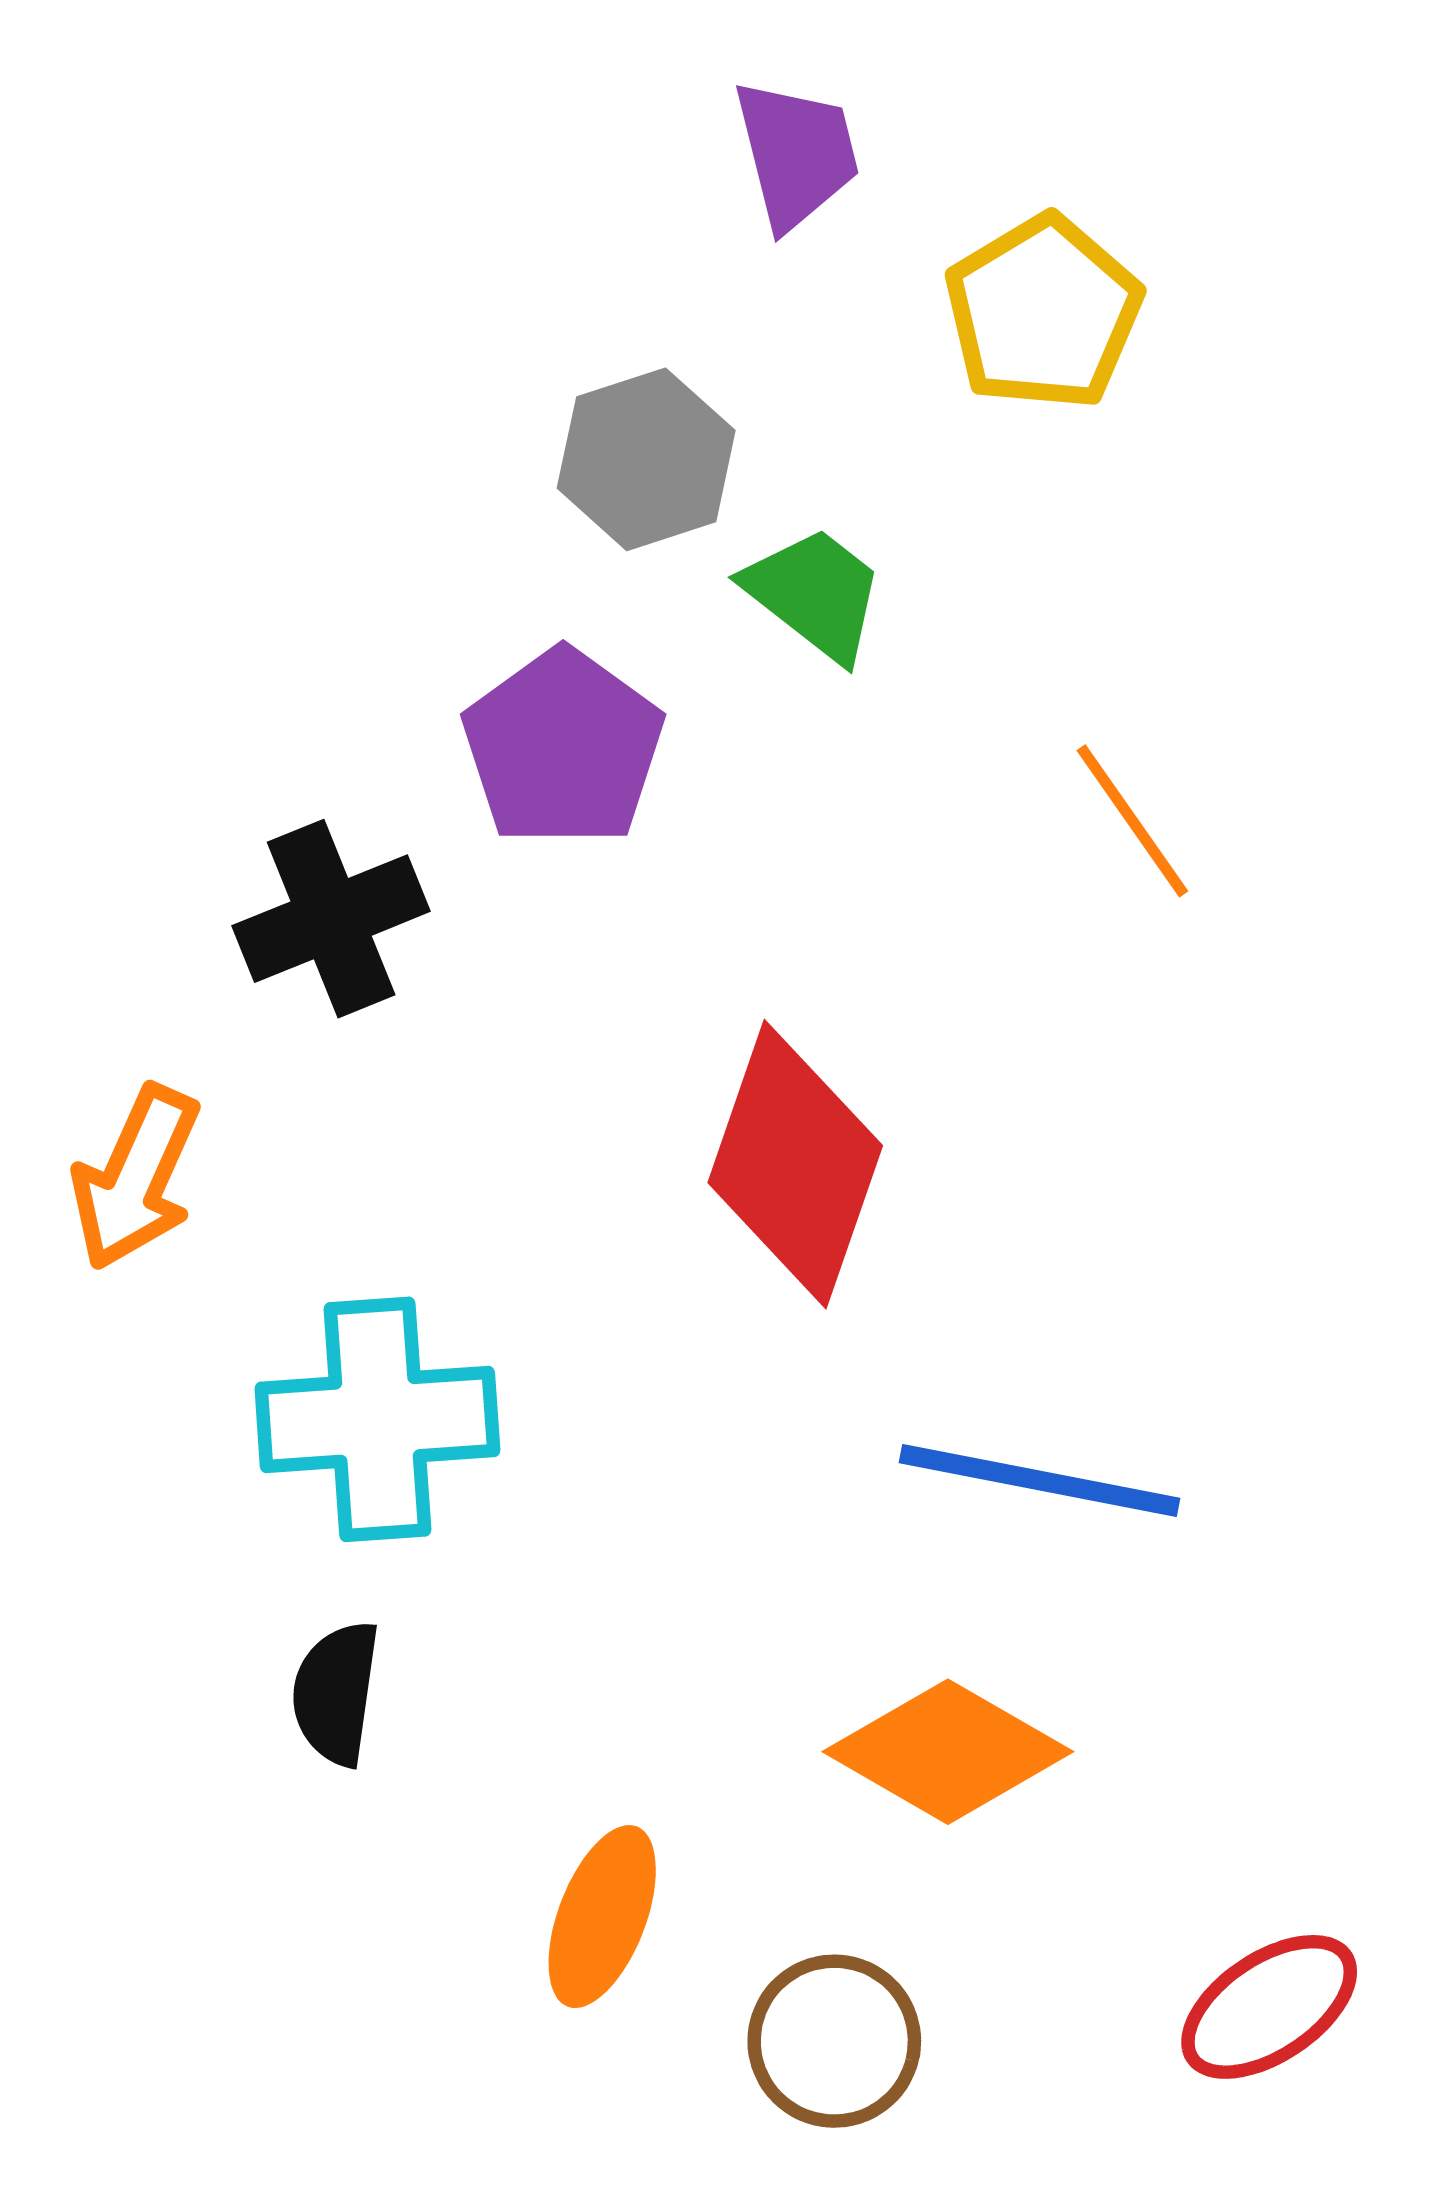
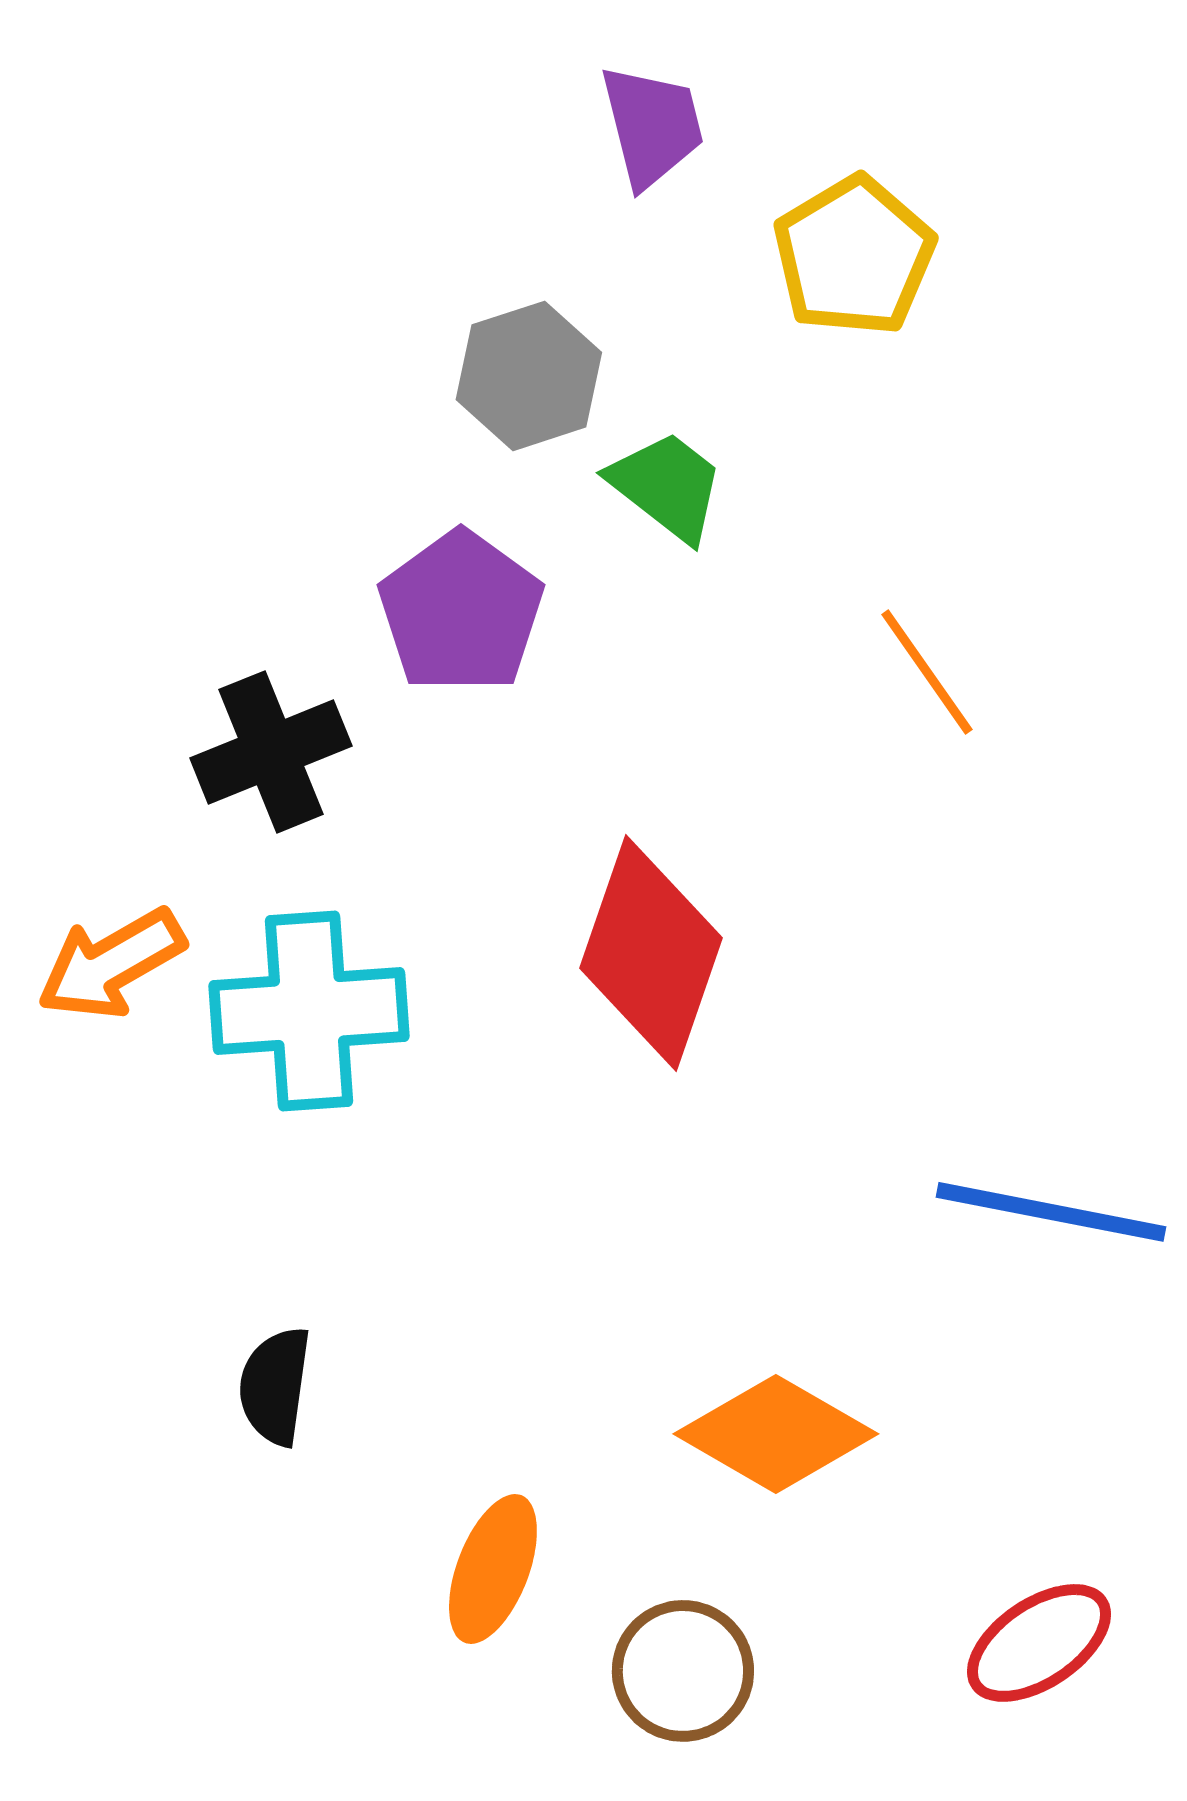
orange arrow: (136, 1178) -> (111, 964), turned 36
cyan cross: (377, 1419) -> (309, 1011), moved
blue line: (1039, 1480) -> (1051, 1212), moved

